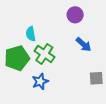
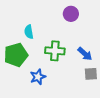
blue arrow: (84, 44) -> (85, 54), moved
green cross: (44, 54) -> (55, 51), moved, turned -30

